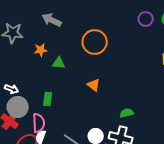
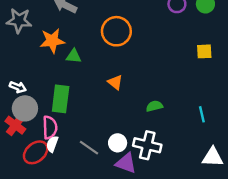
orange star: (41, 50) -> (52, 41), size x1.5
green rectangle: (48, 99) -> (61, 99), size x1.6
green semicircle: (127, 113) -> (154, 106), moved

